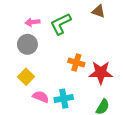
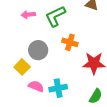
gray circle: (27, 44) -> (38, 50), moved
orange cross: (76, 63) -> (70, 42), moved

